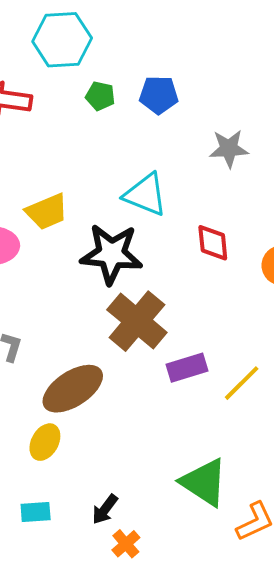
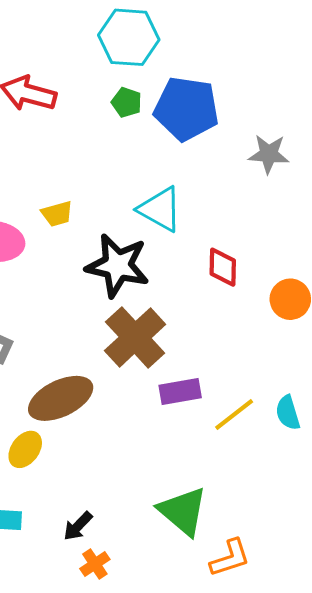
cyan hexagon: (62, 40) -> (129, 37), moved
blue pentagon: (159, 95) -> (187, 109), size x1.6
gray star: (229, 149) -> (269, 154), moved
yellow trapezoid: (47, 212) -> (57, 214), size x0.7

